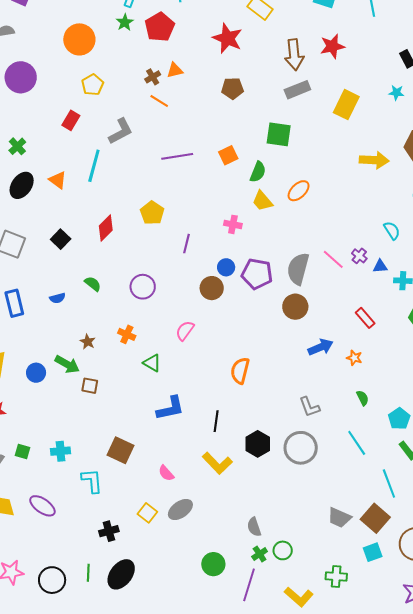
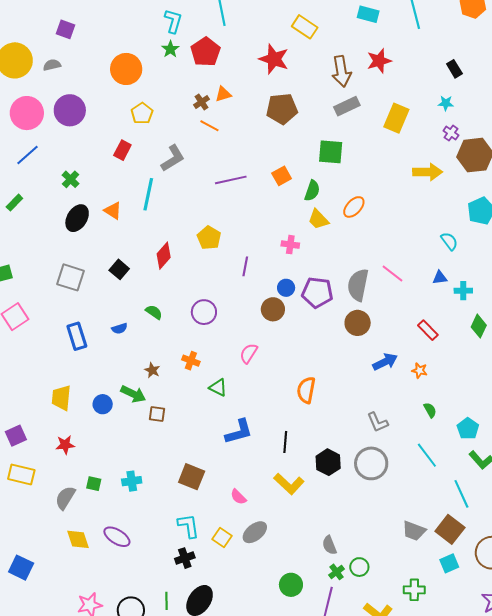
brown pentagon: (233, 88) -> (282, 109), size x1.4
purple cross: (359, 256) -> (451, 133), moved
cyan L-shape: (92, 481) -> (189, 526), moved

